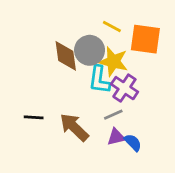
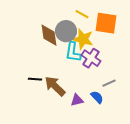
gray line: (113, 115) -> (109, 83), moved
black line: (34, 117) -> (35, 79), moved
purple triangle: (116, 137) -> (77, 100), moved

